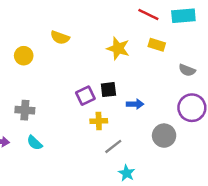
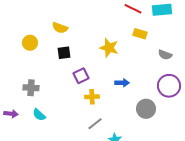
yellow star: (118, 48) -> (109, 48), moved
black square: (108, 90) -> (64, 53), moved
gray line: (113, 146) -> (95, 124), moved

